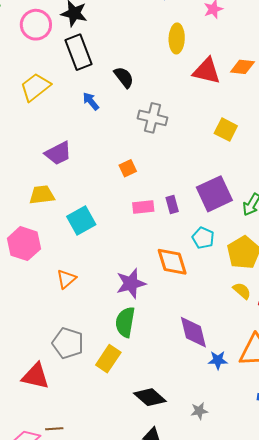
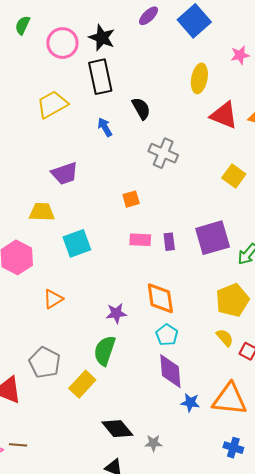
cyan pentagon: (203, 238) -> (167, 335), moved
purple star: (131, 283) -> (116, 313), size x0.7
gray star: (199, 411) -> (153, 443), moved

